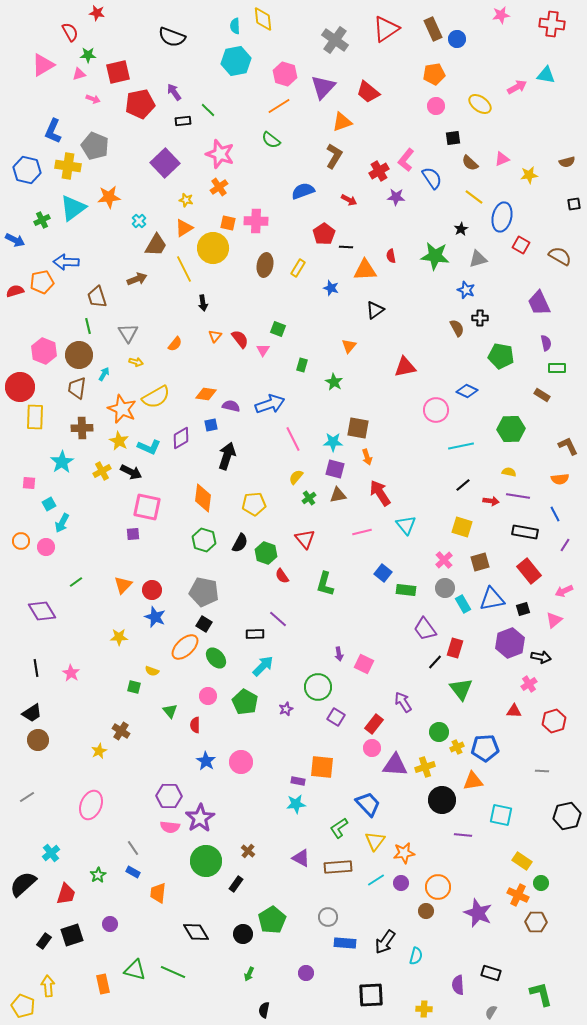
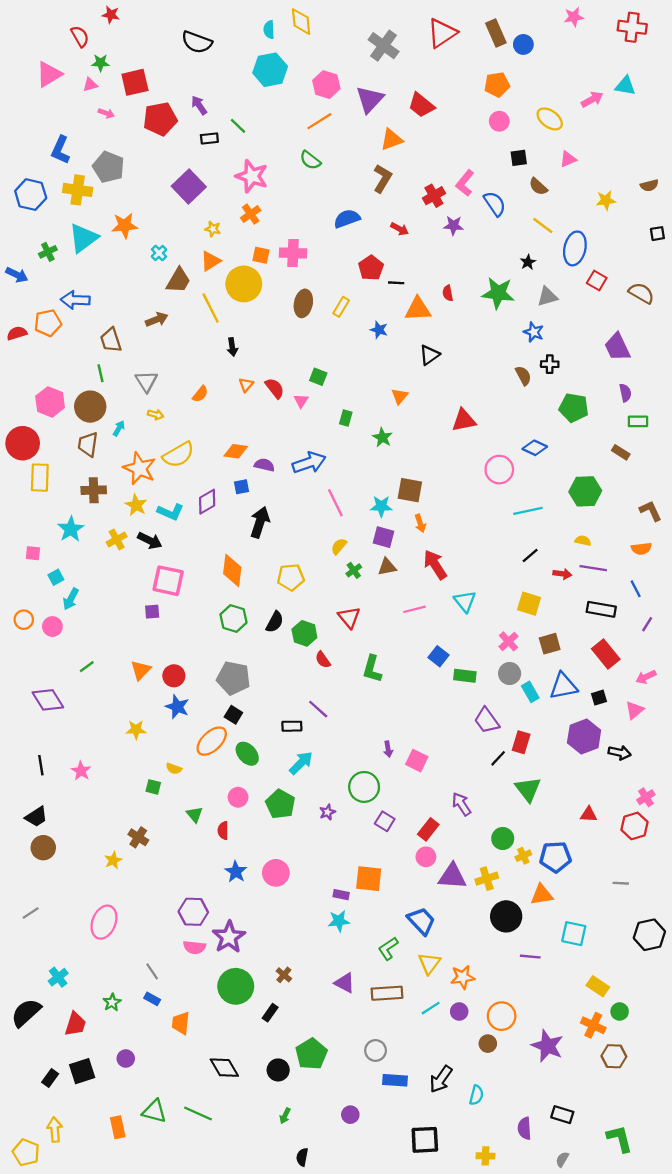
pink triangle: (502, 159) -> (568, 159), moved
pink cross: (529, 684) -> (646, 797), moved

